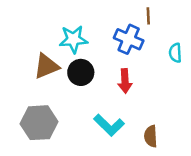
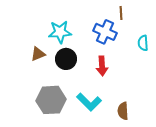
brown triangle: (46, 66) -> (38, 54), size x0.7
gray hexagon: (39, 123) -> (51, 100), moved

